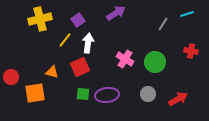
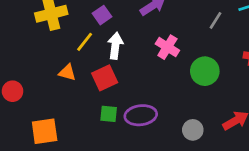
pink cross: (125, 59) -> (167, 47), moved
orange triangle: (52, 72) -> (67, 72), moved
orange square: (35, 93) -> (45, 131), moved
gray circle: (148, 94) -> (193, 130), moved

